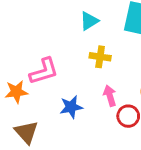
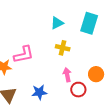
blue star: (71, 107) -> (39, 92), moved

